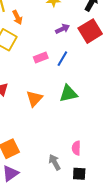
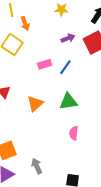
pink semicircle: (76, 148) -> (74, 133), moved
gray arrow: (55, 162) -> (37, 166), moved

